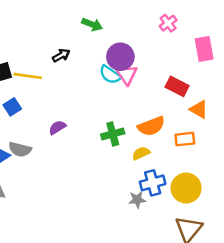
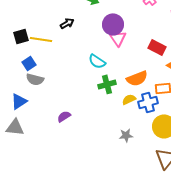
cyan semicircle: (110, 75) -> (97, 61), moved
purple semicircle: (57, 127) -> (64, 116), moved
gray semicircle: (20, 149) -> (35, 79), moved
blue cross: (153, 183) -> (148, 102), moved

